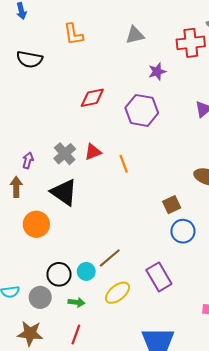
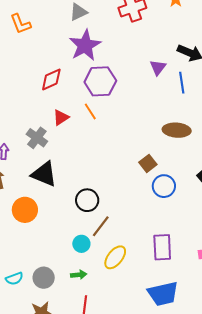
purple star: (157, 72) -> (85, 45), moved, size x1.8
red triangle: (93, 152) -> (61, 117), moved
orange line: (124, 164) -> (90, 111), moved
black circle: (59, 274) -> (87, 200), moved
purple rectangle: (159, 277) -> (162, 247), moved, turned 40

